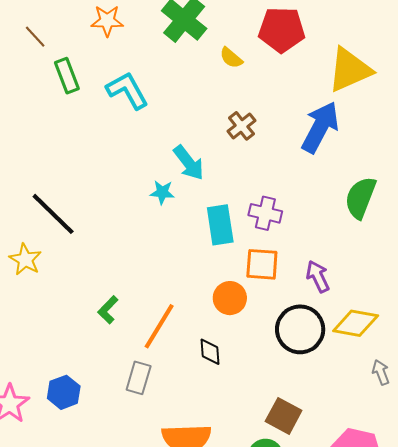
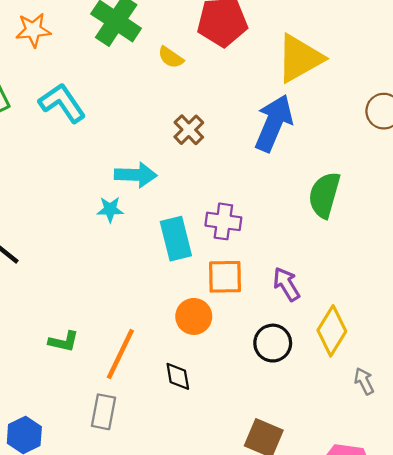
cyan arrow: (189, 163) -> (136, 175), turned -45
green L-shape: (108, 310) -> (64, 342), turned -116
yellow diamond: (356, 323) -> (332, 331), turned -63
black circle: (300, 329) -> (273, 343), size x0.7

